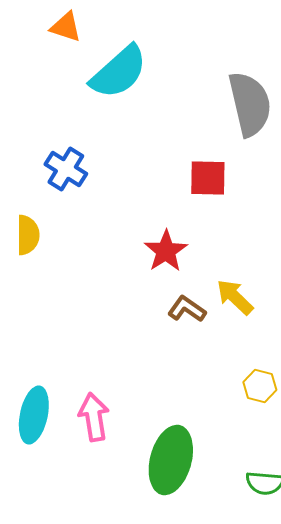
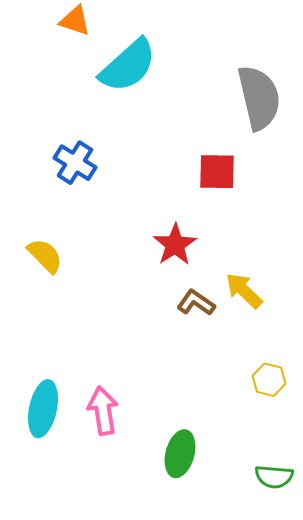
yellow semicircle: (28, 235) -> (45, 256), moved, turned -45
green ellipse: (171, 460) -> (180, 454), size x0.7

